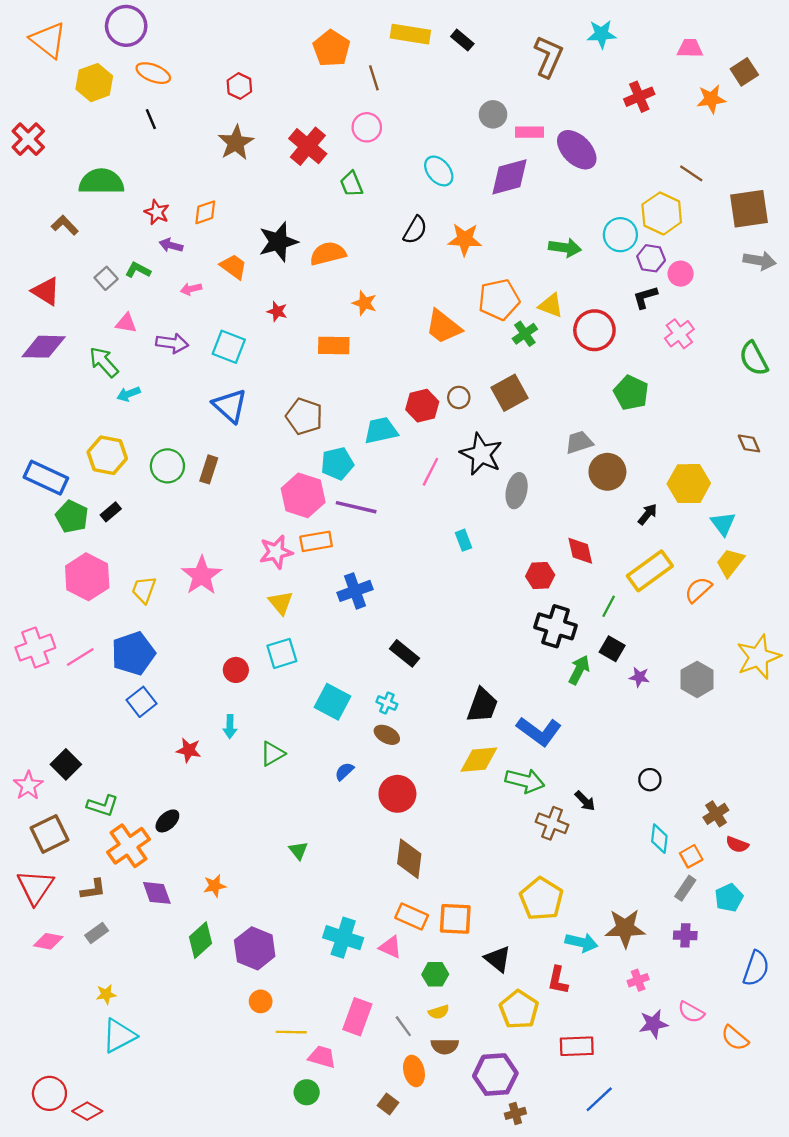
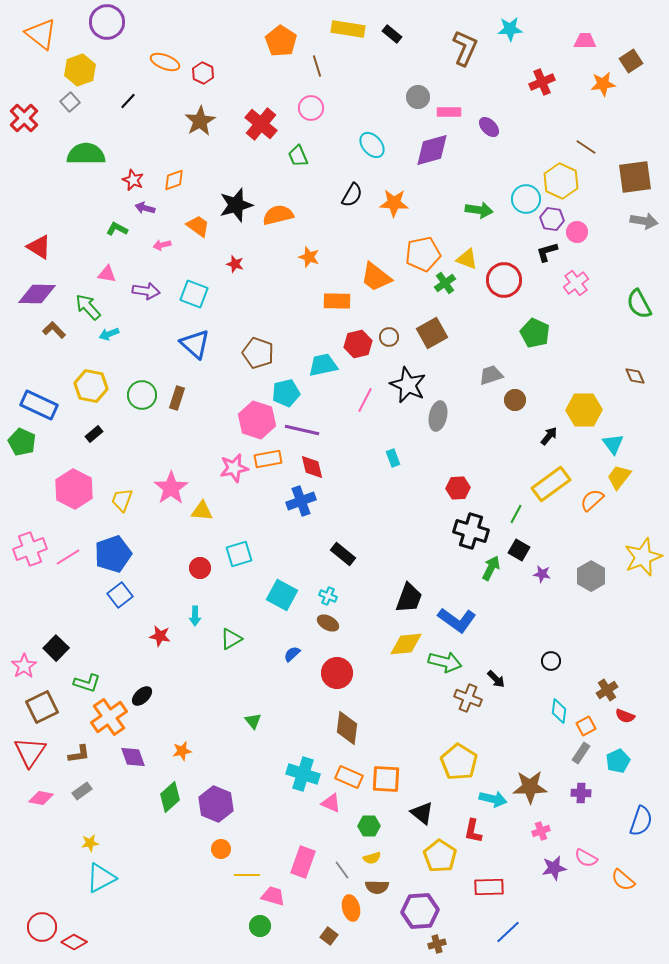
orange ellipse: (153, 73) -> (165, 62), moved
black line: (151, 119) -> (128, 101), turned 66
purple ellipse: (577, 150) -> (489, 127), size x0.6
brown L-shape: (65, 225) -> (54, 330), moved
gray square: (106, 278) -> (70, 102), moved
orange rectangle: (334, 346) -> (337, 301), moved
brown circle: (607, 472) -> (515, 400), size x0.7
green pentagon: (72, 517) -> (22, 442), moved
red diamond: (580, 551) -> (312, 467), moved
yellow triangle: (281, 603) -> (202, 511), moved, turned -45
cyan cross: (343, 938) -> (303, 774), moved

